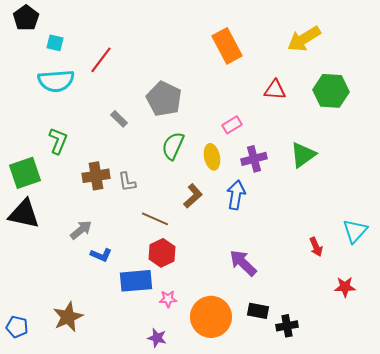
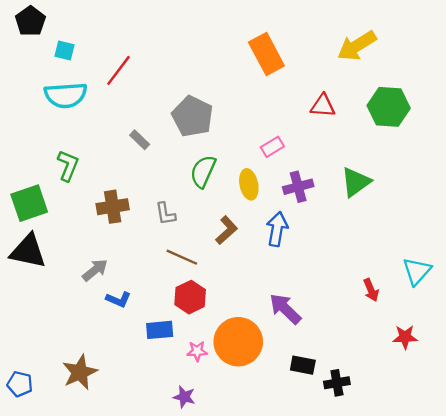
gray L-shape: (127, 182) -> (165, 214), moved
blue rectangle: (136, 281) -> (160, 330), size x0.7
orange circle: (211, 317) -> (238, 342), moved

